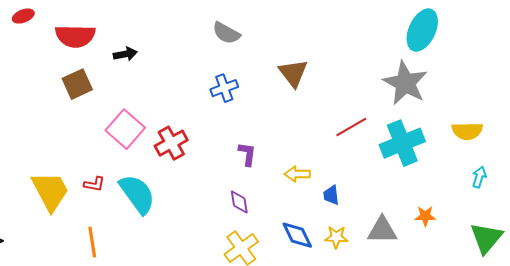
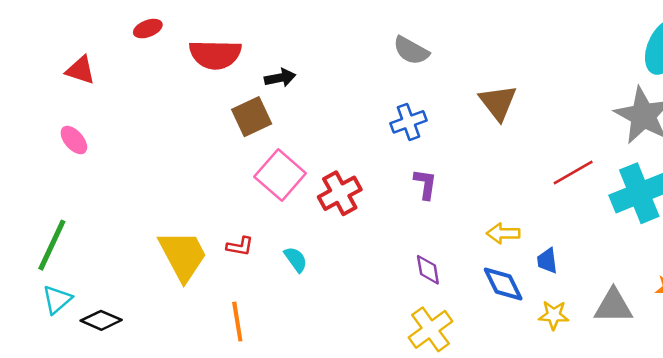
brown square: (77, 84) -> (252, 117), moved
purple L-shape: (247, 154) -> (425, 184), moved
cyan semicircle: (137, 194) -> (296, 259), size x0.5
blue diamond: (297, 235) -> (503, 284), moved

